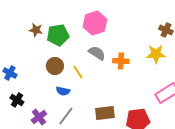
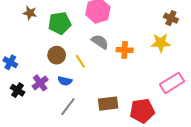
brown star: (36, 30) -> (30, 13), moved
purple cross: (39, 117) -> (40, 83), moved

